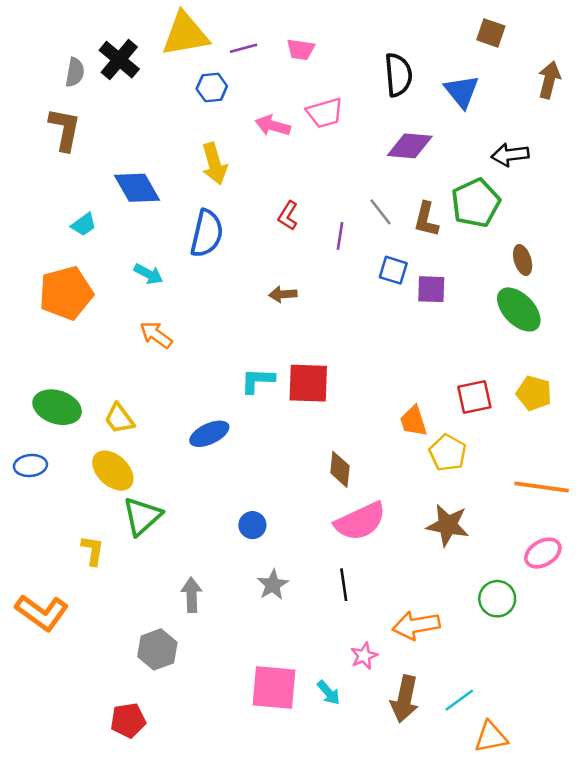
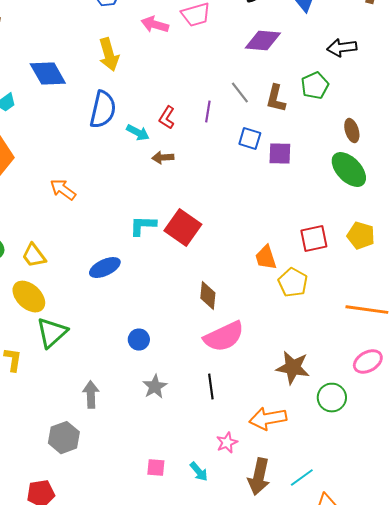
green pentagon: (476, 203) -> (315, 86), size x0.7
red L-shape: (288, 216) -> (167, 118), moved
cyan arrow: (148, 274) -> (138, 133), moved
red square: (308, 383) -> (183, 228), turned 33
brown star: (448, 525) -> (293, 368), moved
pink square: (274, 687) -> (156, 468), size x0.5

